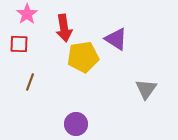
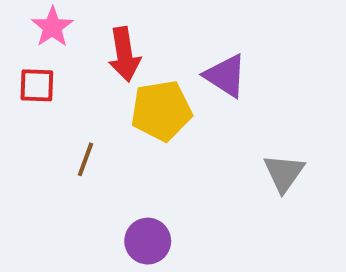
brown line: (30, 82) -> (85, 159), moved

